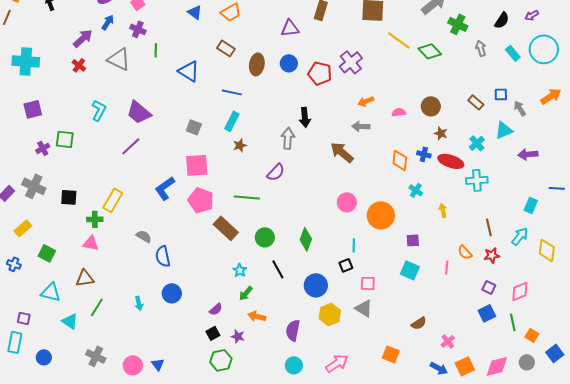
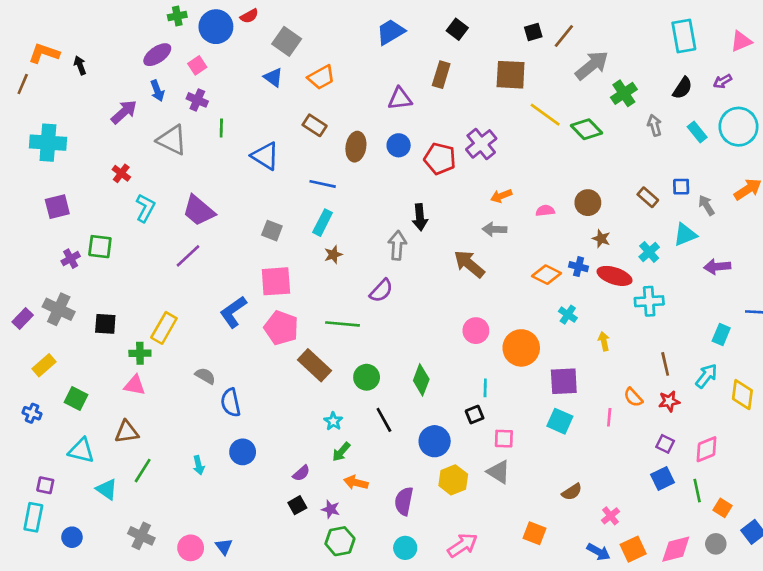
blue arrow: (108, 22) -> (157, 91), turned 126
green cross: (458, 24) -> (624, 93), turned 30
red cross: (79, 65) -> (121, 173), moved
orange diamond: (400, 160) -> (547, 275), turned -70
purple square: (413, 240) -> (564, 381), size x1.6
green hexagon: (221, 360) -> (340, 541), moved

